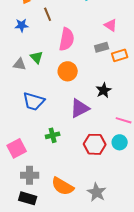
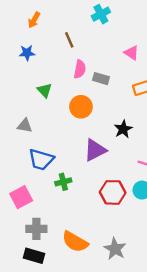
brown line: (48, 14) -> (69, 40), moved
pink semicircle: (67, 39) -> (80, 69), size x0.7
gray rectangle: (102, 47) -> (101, 79), moved, turned 32
gray triangle: (20, 64) -> (25, 126), moved
blue trapezoid: (34, 101) -> (41, 160), moved

